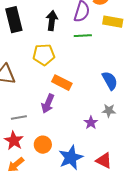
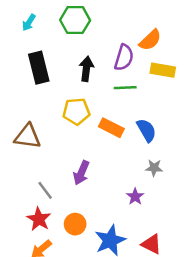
blue semicircle: (110, 81) -> (146, 130), moved
orange rectangle: (62, 83) -> (111, 128), moved
gray star: (109, 111) -> (154, 168), moved
gray line: (19, 118) -> (45, 190), turned 63

